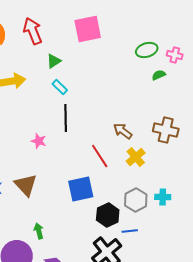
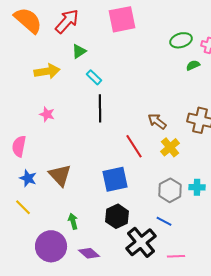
red arrow: (33, 31) -> (67, 21), turned 64
green triangle: (54, 61) -> (79, 51), moved
pink star: (39, 141) -> (47, 114), moved
black hexagon: (108, 215) -> (117, 216), moved
blue line: (130, 231) -> (164, 221), turned 35

